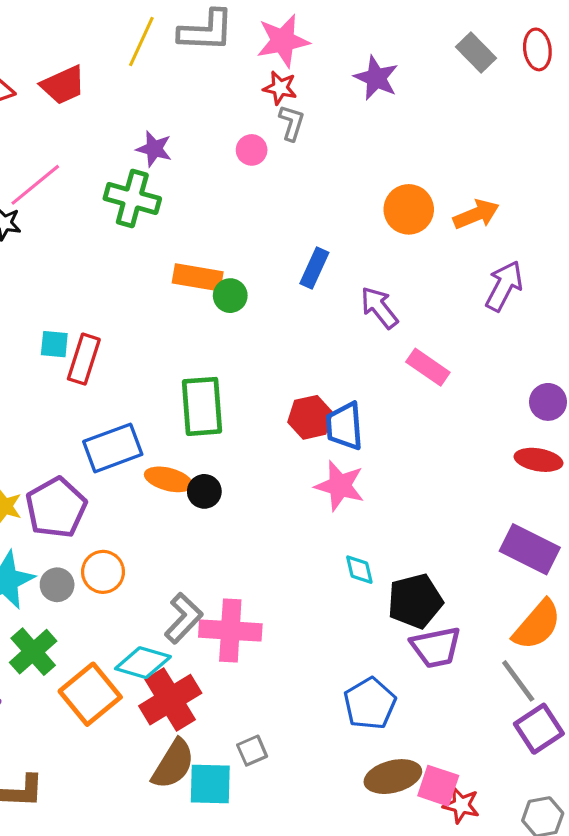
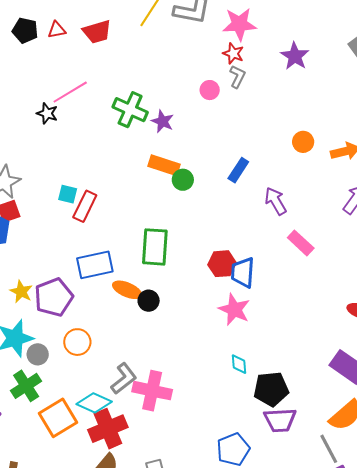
purple star: (154, 149) -> (163, 121), moved
orange circle: (409, 209) -> (303, 142), size x0.7
gray circle: (57, 585) -> (38, 354), moved

